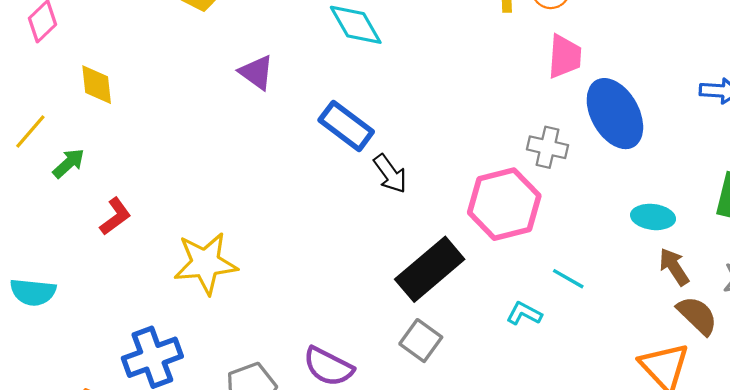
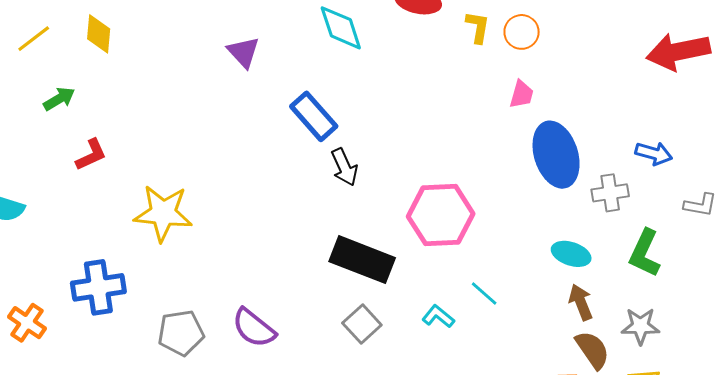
pink trapezoid: (565, 56) -> (522, 94), size x0.7
yellow line: (30, 132) -> (34, 39), moved
gray cross: (548, 147) -> (610, 193), moved, turned -33
black rectangle: (430, 269) -> (362, 260), turned 50
gray square: (421, 341) -> (362, 324), moved

